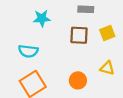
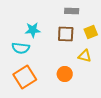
cyan star: (42, 18) -> (33, 30), moved
yellow triangle: (107, 68) -> (85, 56), moved

